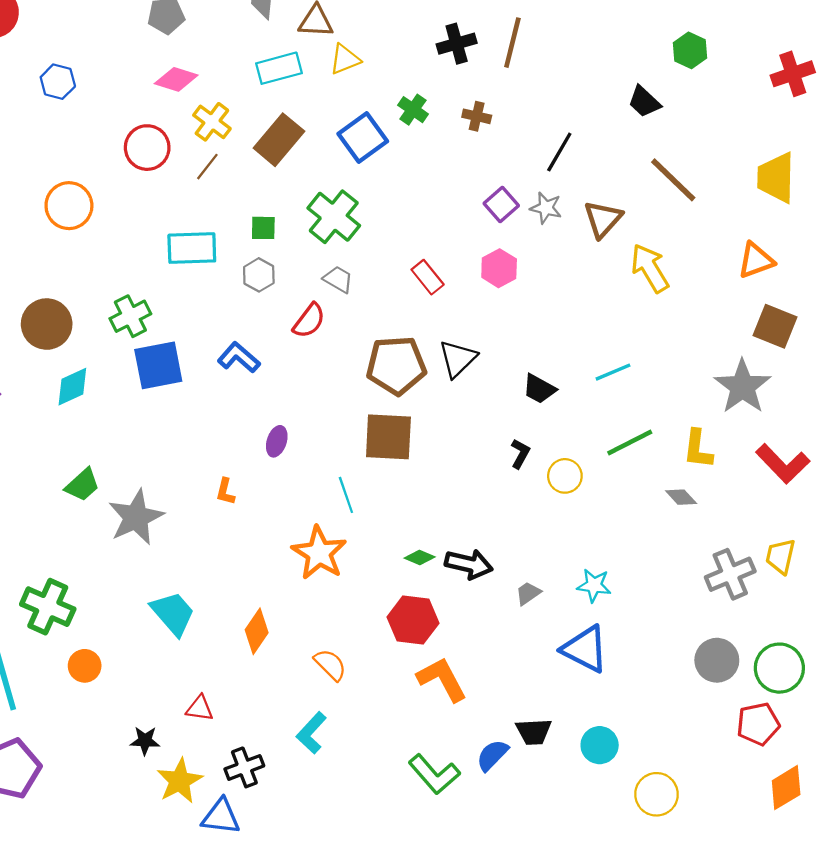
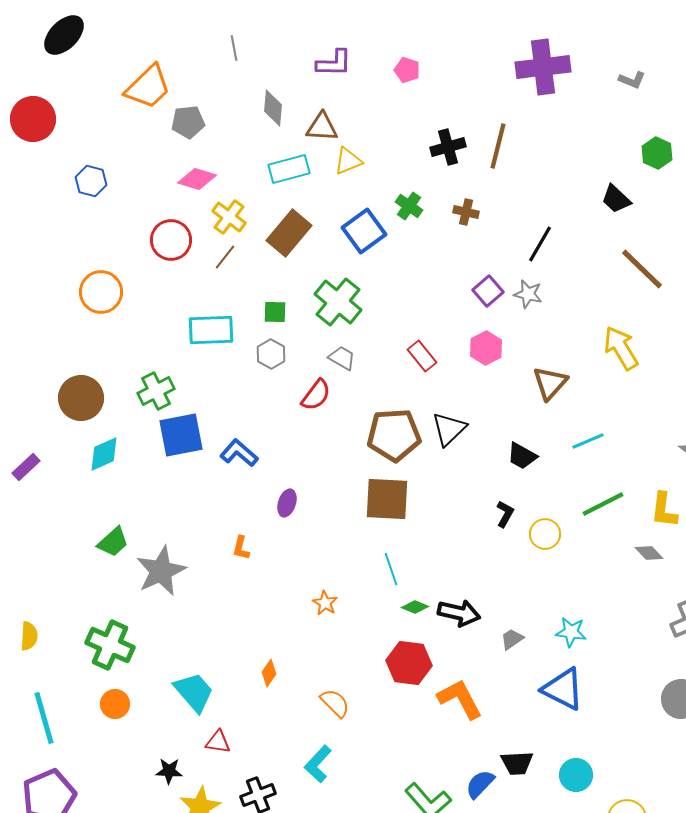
brown triangle: (603, 219) -> (550, 383), moved
blue L-shape: (239, 358) -> (239, 453), moved
cyan line: (346, 495) -> (391, 569), moved
orange star: (319, 553) -> (325, 603), size x0.5
green cross: (48, 607) -> (110, 645), moved
cyan trapezoid: (173, 613) -> (194, 692), moved
orange diamond: (257, 631) -> (269, 673), size x0.7
orange L-shape: (442, 679) -> (460, 699), moved

